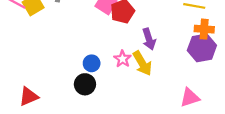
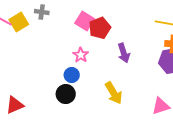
pink star: (122, 59) -> (81, 55), moved
yellow arrow: (142, 63) -> (114, 93), moved

